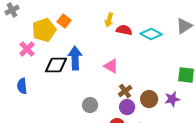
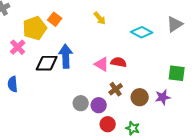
yellow arrow: (109, 20) -> (100, 18), turned -56
red semicircle: (124, 30) -> (119, 62), moved
purple circle: (127, 107) -> (99, 105), moved

